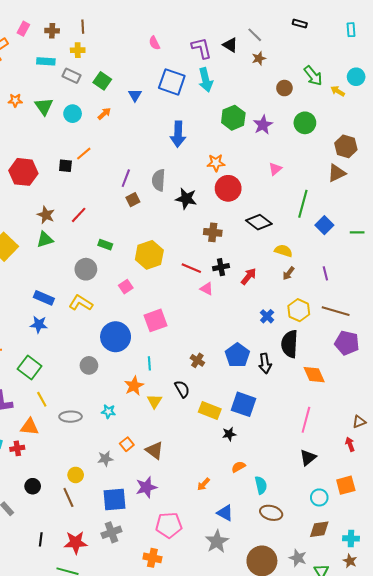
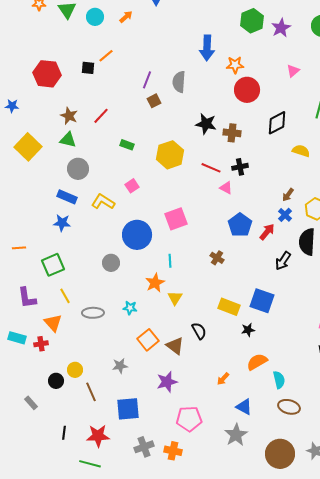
blue arrow: (178, 134) -> (207, 48), moved
black star: (186, 199) -> (206, 124), moved
black diamond: (259, 222) -> (277, 123), turned -65
green triangle: (45, 240) -> (68, 140), turned 30
gray circle: (86, 269) -> (78, 169), moved
brown arrow: (289, 273) -> (288, 195), moved
red arrow: (249, 276) -> (267, 232), moved
pink square: (126, 287) -> (132, 186), moved
blue pentagon: (237, 355) -> (240, 225), moved
black arrow: (265, 363) -> (283, 261), turned 42
green square: (30, 367) -> (53, 265), turned 30
black semicircle: (182, 389) -> (199, 331), moved
orange triangle: (30, 427) -> (53, 323), turned 42
orange square: (127, 444) -> (148, 340), size x1.5
gray star: (105, 459) -> (120, 366), moved
orange semicircle: (238, 467) -> (257, 362), size x1.5
yellow circle: (76, 475) -> (75, 370), moved
blue square: (115, 500) -> (128, 409), moved
gray cross: (111, 532) -> (144, 447), moved

